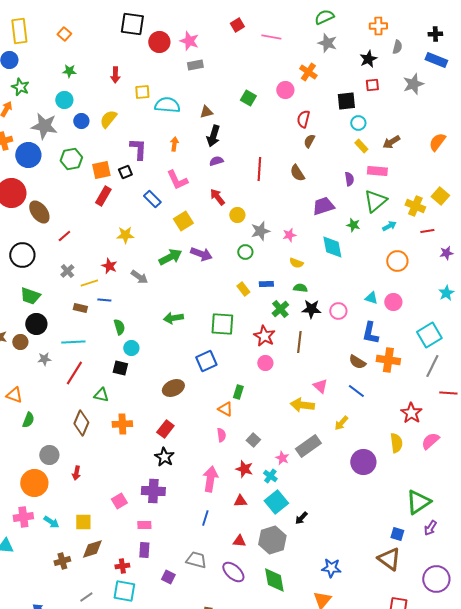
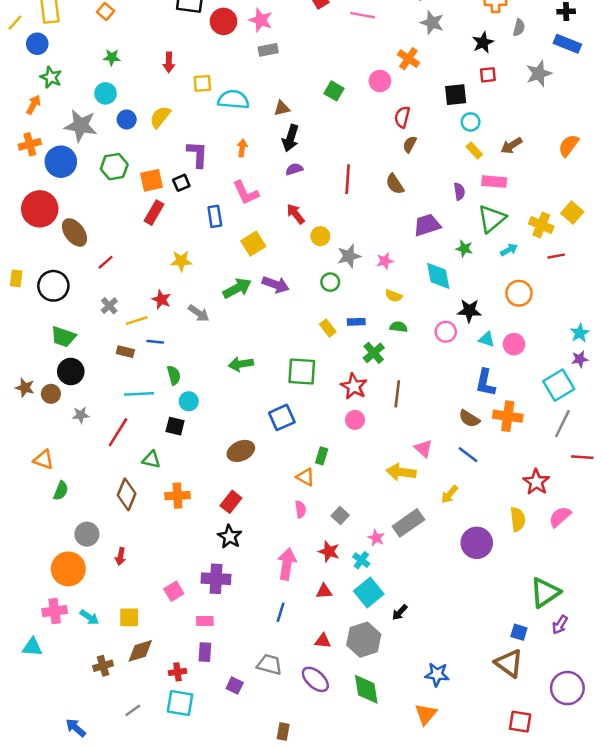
blue rectangle: (152, 199) -> (215, 216), turned 36
purple star: (446, 253) -> (580, 359), moved
black star: (311, 309) -> (469, 311), moved
pink circle: (338, 311) -> (446, 332), moved
cyan line: (73, 342) -> (139, 394), moved

